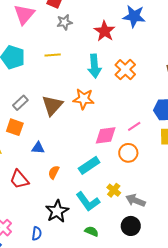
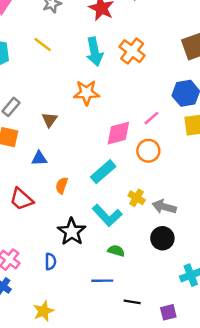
yellow line: (53, 55) -> (43, 45), turned 49
brown triangle: (52, 105) -> (50, 120), moved, size x0.6

